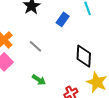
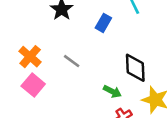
green arrow: (39, 80) -> (112, 91), moved

